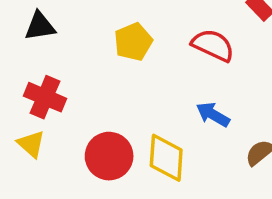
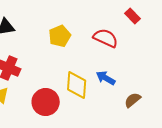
yellow diamond: (166, 158) -> (77, 85), moved

